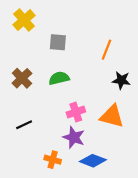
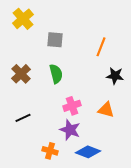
green semicircle: (59, 78) -> (56, 74), turned 90
orange triangle: (112, 116) -> (106, 110), size x0.7

